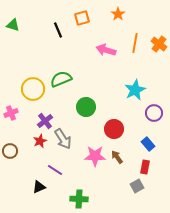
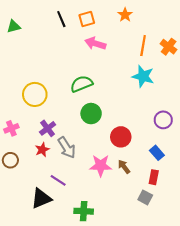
green triangle: (13, 25) -> (14, 26), turned -32
black line: (58, 30) -> (61, 19), moved
pink arrow: (106, 50) -> (95, 43), moved
green semicircle: (61, 79) -> (82, 84), moved
cyan star: (135, 90) -> (143, 76), moved, turned -30
pink cross: (11, 113) -> (11, 128), moved
gray square: (137, 186) -> (145, 197), turned -32
black triangle: (39, 187) -> (41, 198), size x1.5

